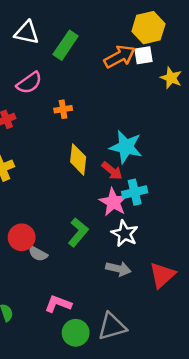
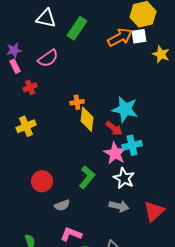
orange cross: (63, 109) -> (77, 102), moved
gray semicircle: (38, 254) -> (62, 205), moved, turned -49

